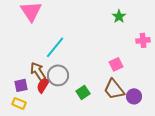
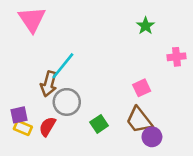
brown arrow: (38, 71) -> (49, 84), moved, turned -132
red semicircle: (43, 85) -> (47, 127), moved
purple circle: (134, 96) -> (152, 137), moved
yellow rectangle: (19, 103) -> (23, 128), moved

